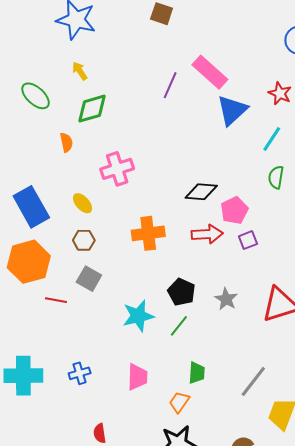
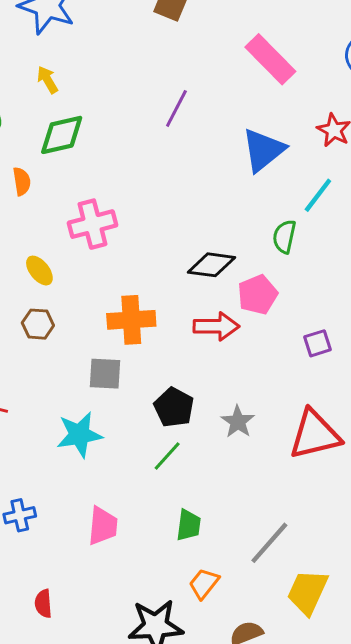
pink rectangle: (210, 72) -> (270, 59), moved
green semicircle: (276, 177) -> (284, 237), moved
purple square: (248, 240) -> (318, 343), moved
gray square: (89, 279) -> (105, 374), moved, turned -30
cyan star: (138, 316) -> (79, 435), moved
orange trapezoid: (179, 402) -> (204, 584), moved

